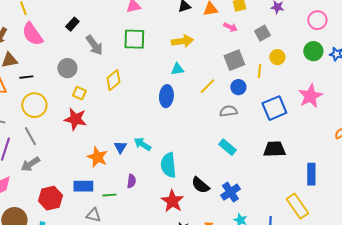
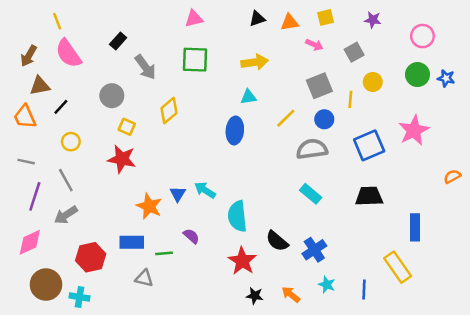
black line: (26, 77) -> (61, 107), turned -40
yellow circle: (34, 105) -> (71, 142), size x0.6
gray semicircle: (228, 111) -> (312, 149), size x1.4
purple semicircle: (131, 181) -> (191, 236), turned -56

